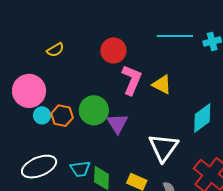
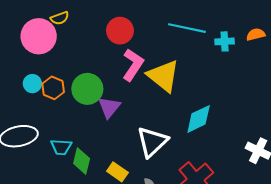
yellow triangle: (162, 85) -> (163, 76), size x1.6
pink circle: (29, 91) -> (39, 36), moved

